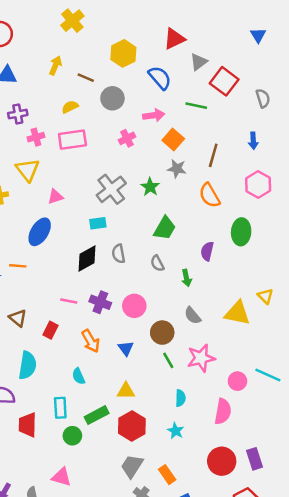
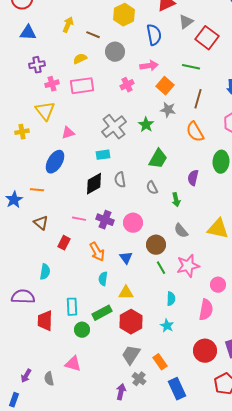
blue semicircle: (160, 78) -> (154, 35), turned 30
green line: (196, 106) -> (191, 67), moved
brown triangle: (18, 318) -> (41, 223), moved
cyan semicircle: (27, 365) -> (45, 272), size x0.7
cyan semicircle: (78, 376) -> (103, 279), moved, turned 32

